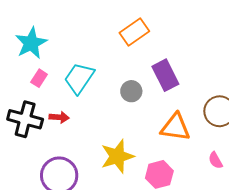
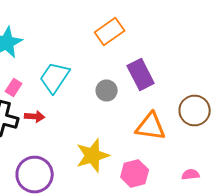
pink rectangle: (39, 78) -> (14, 88), moved
pink semicircle: (215, 160) -> (191, 174), moved, turned 114

